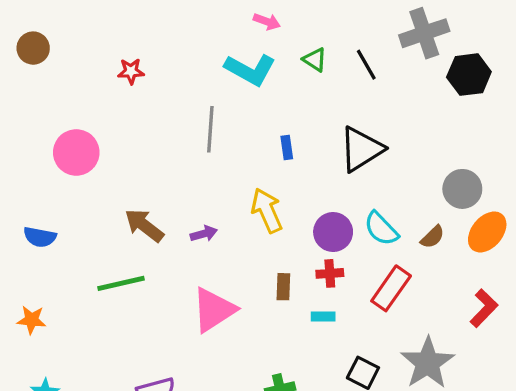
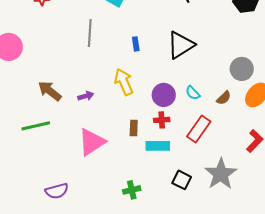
cyan semicircle: (381, 229) -> (193, 93), size x0.7
cyan rectangle: (323, 317) -> (158, 146), size x1.6

